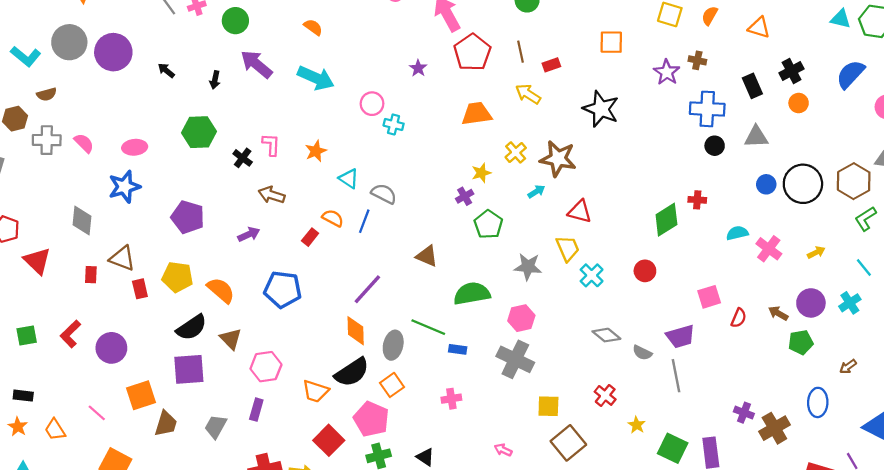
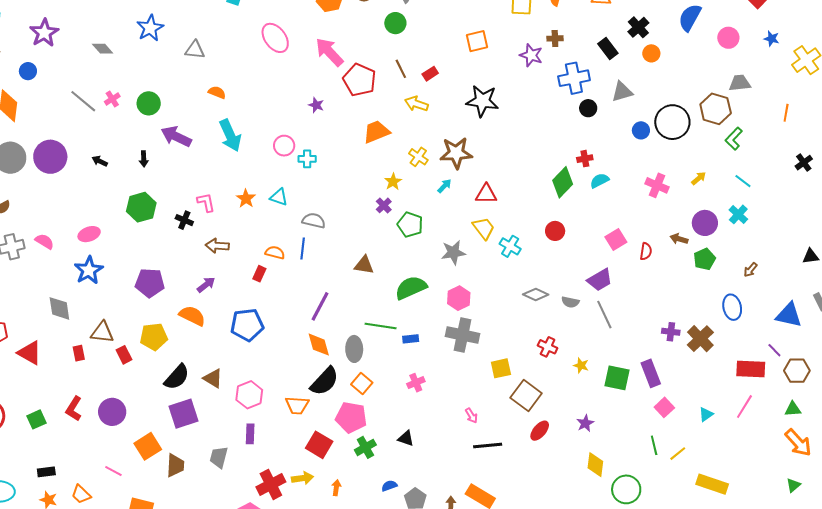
cyan arrow: (316, 78) -> (230, 135), turned 56
cyan triangle: (349, 179) -> (279, 197), moved
cyan semicircle: (737, 233) -> (600, 181), moved
orange semicircle: (221, 290) -> (192, 316), moved
pink arrow: (503, 450) -> (471, 416), turned -133

